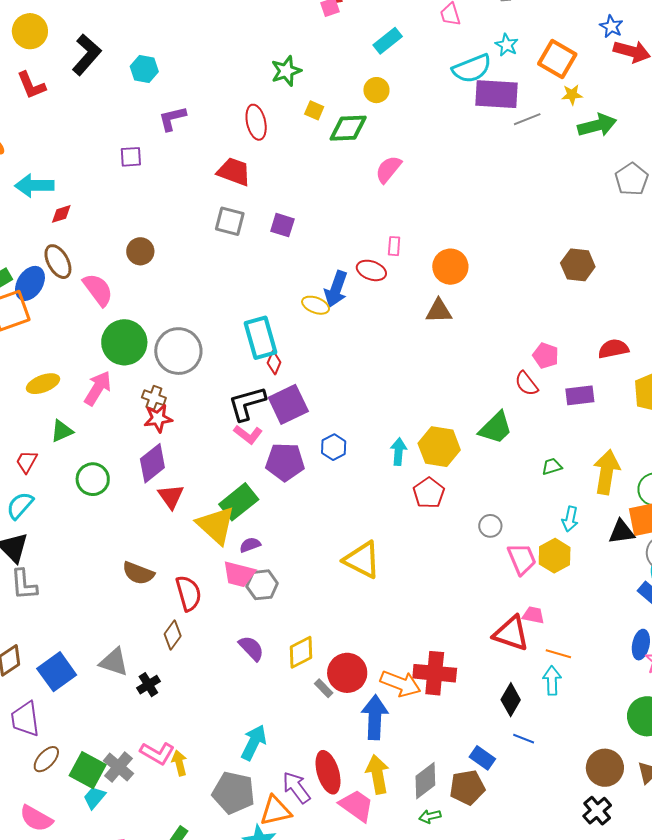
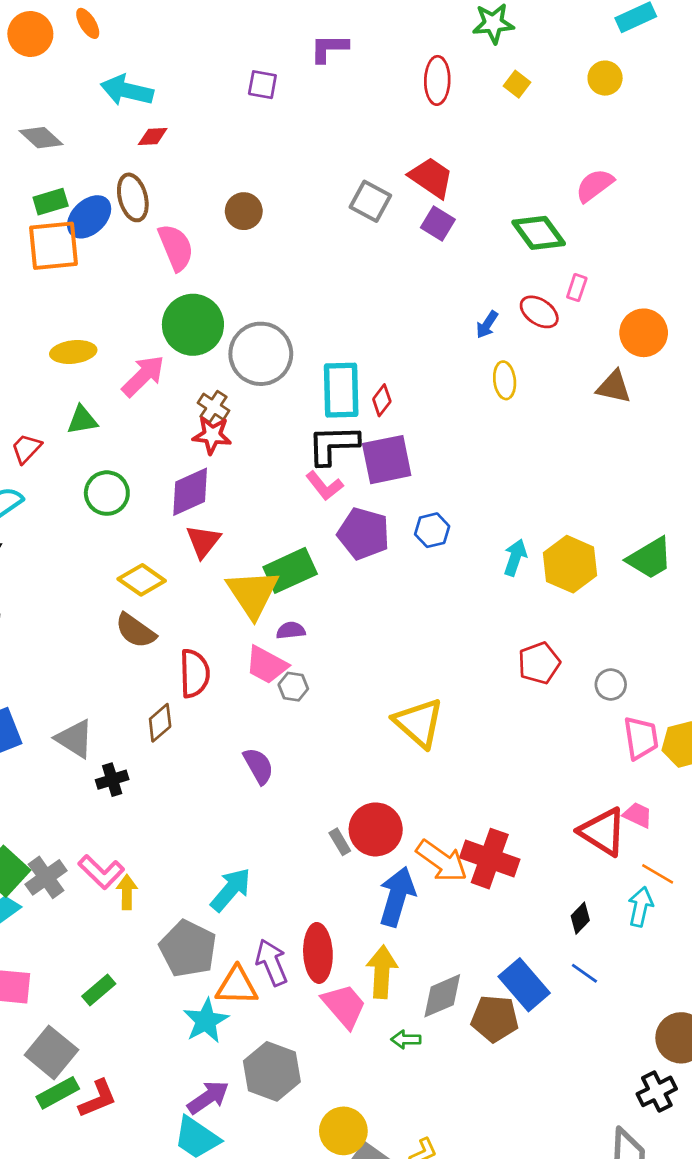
green diamond: (348, 128) -> (539, 233), moved, turned 42
red trapezoid: (234, 172) -> (431, 178), moved
blue arrow: (336, 289) -> (487, 325), size x0.6
yellow ellipse: (316, 305) -> (505, 380), moved, turned 48
cyan rectangle: (261, 338) -> (341, 390), moved
red pentagon: (429, 493) -> (539, 663), moved
yellow triangle: (362, 560) -> (419, 723), moved
gray hexagon: (262, 585) -> (293, 687), size x0.7
yellow diamond: (301, 652) -> (142, 580), moved, turned 48
black diamond: (511, 700) -> (580, 918), size x0.7
blue rectangle: (482, 758) -> (524, 985), size x1.5
green arrow: (430, 816) -> (406, 1039), moved

